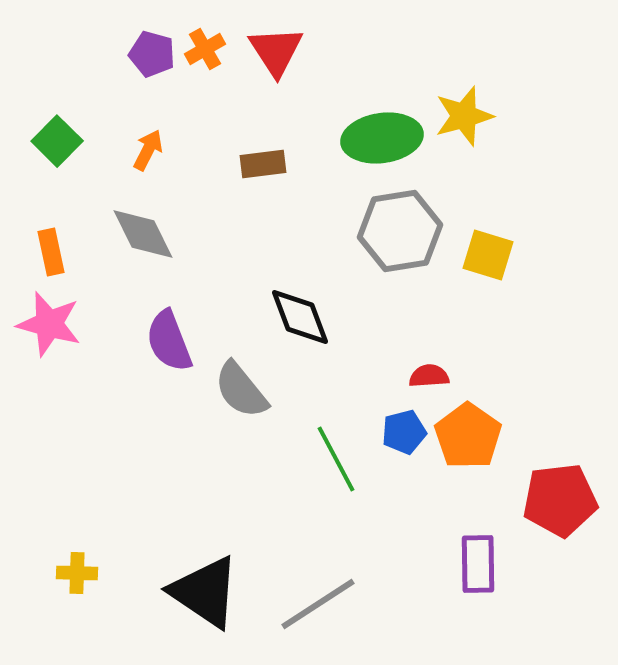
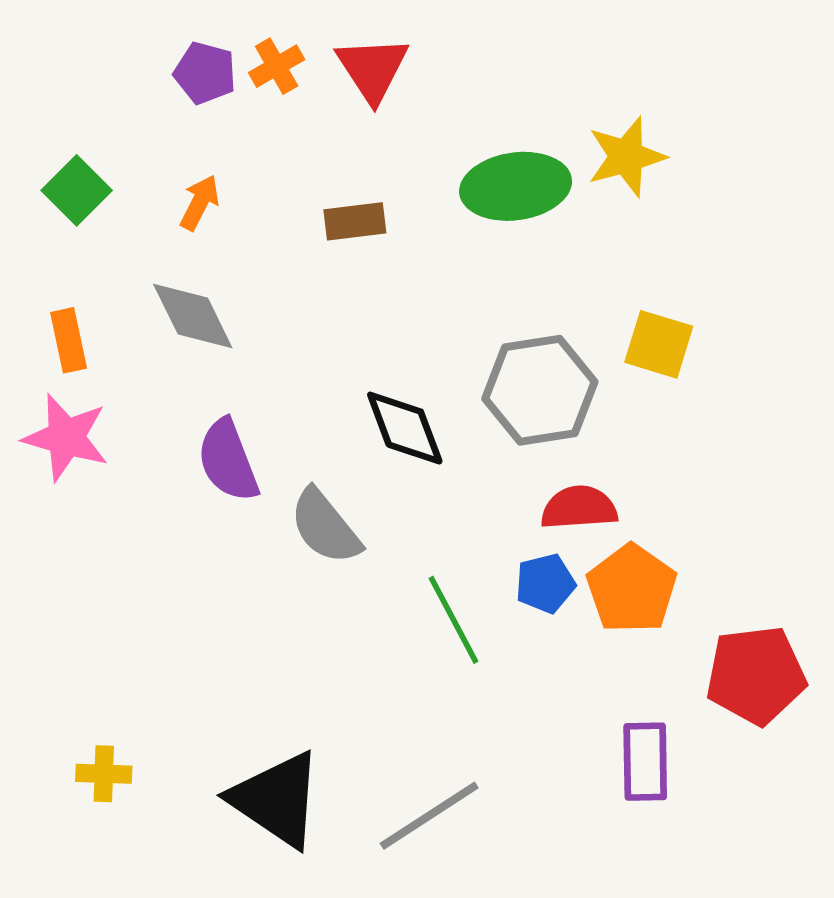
gray hexagon: (400, 231) -> (540, 390), moved
red semicircle: (429, 376) -> (579, 508), size x1.4

